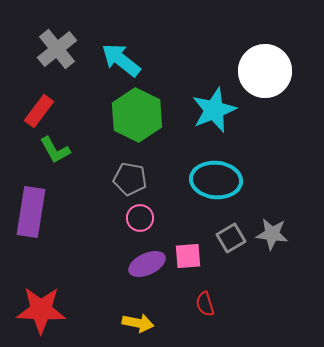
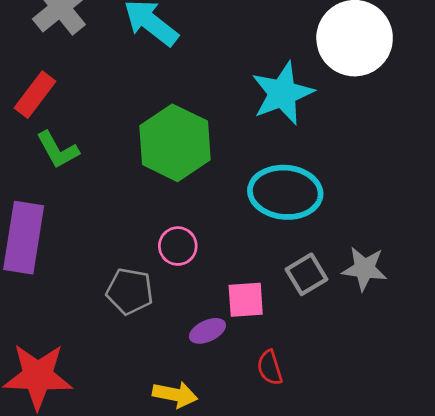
green hexagon: (137, 115) -> (175, 143), moved
gray pentagon: (130, 179) -> (130, 291), moved
purple ellipse: (147, 264) -> (207, 331), moved, size x0.7

